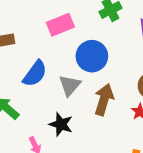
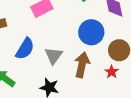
blue circle: (92, 56) -> (91, 32), moved

